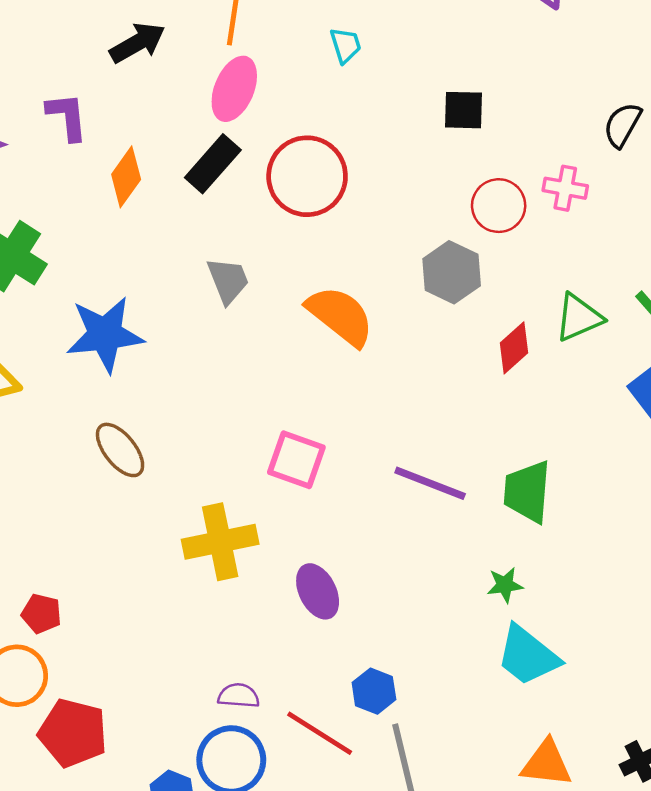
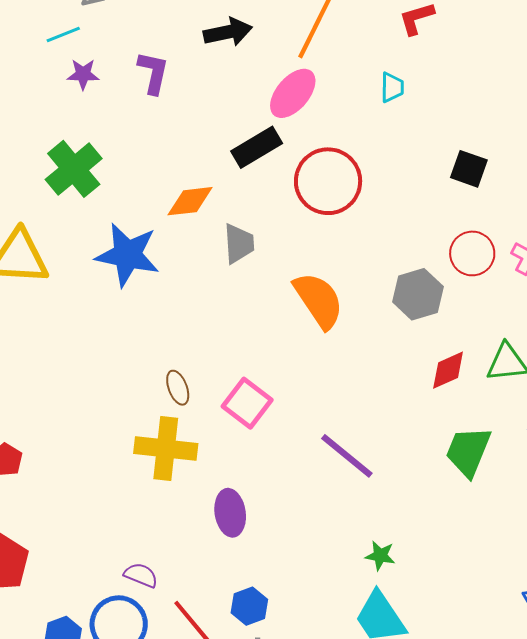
orange diamond: (126, 177) -> (190, 201), moved, turned 30
brown ellipse: (120, 450) -> (178, 388), moved, size x0.7
green trapezoid: (527, 492) -> (468, 451), moved

